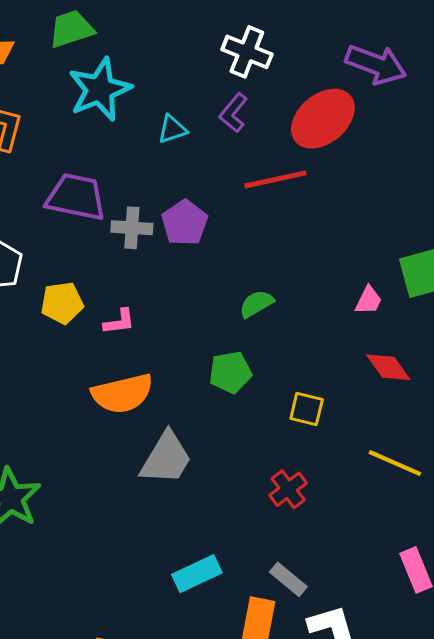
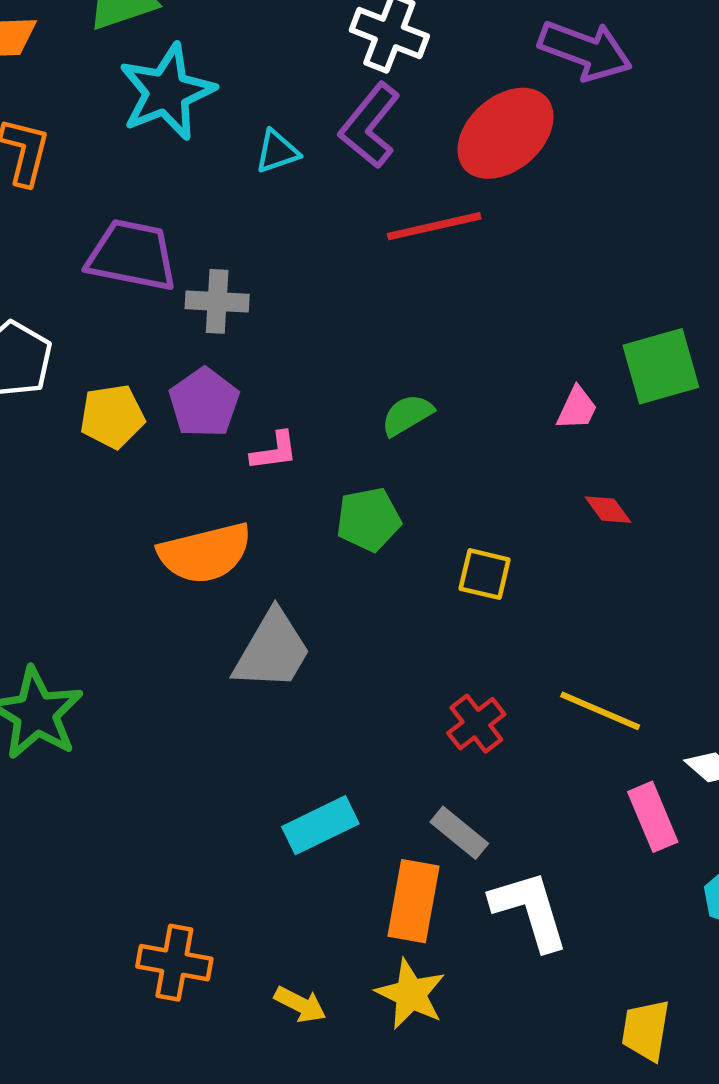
purple L-shape: (233, 113) -> (370, 126), size x1.4
purple pentagon: (185, 223) -> (204, 403), moved
pink L-shape: (119, 322) -> (274, 451), moved
red diamond: (388, 367) -> (608, 510), size x0.7
yellow line: (395, 463) -> (600, 711), moved
red cross: (288, 489) -> (476, 724), moved

